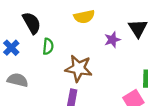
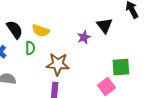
yellow semicircle: (84, 17) -> (41, 31), moved, turned 36

